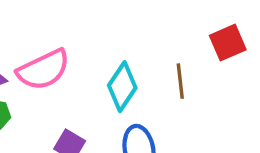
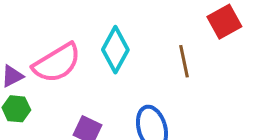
cyan diamond: (122, 87) -> (115, 50), moved

